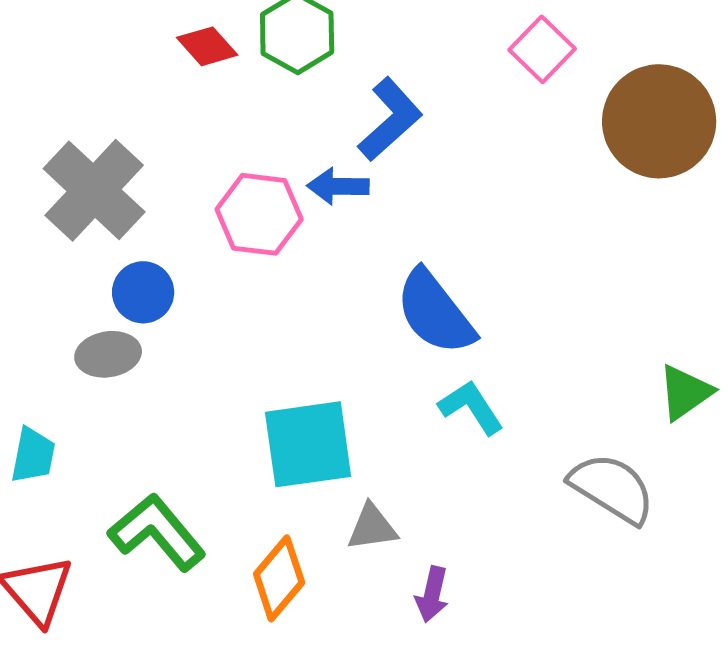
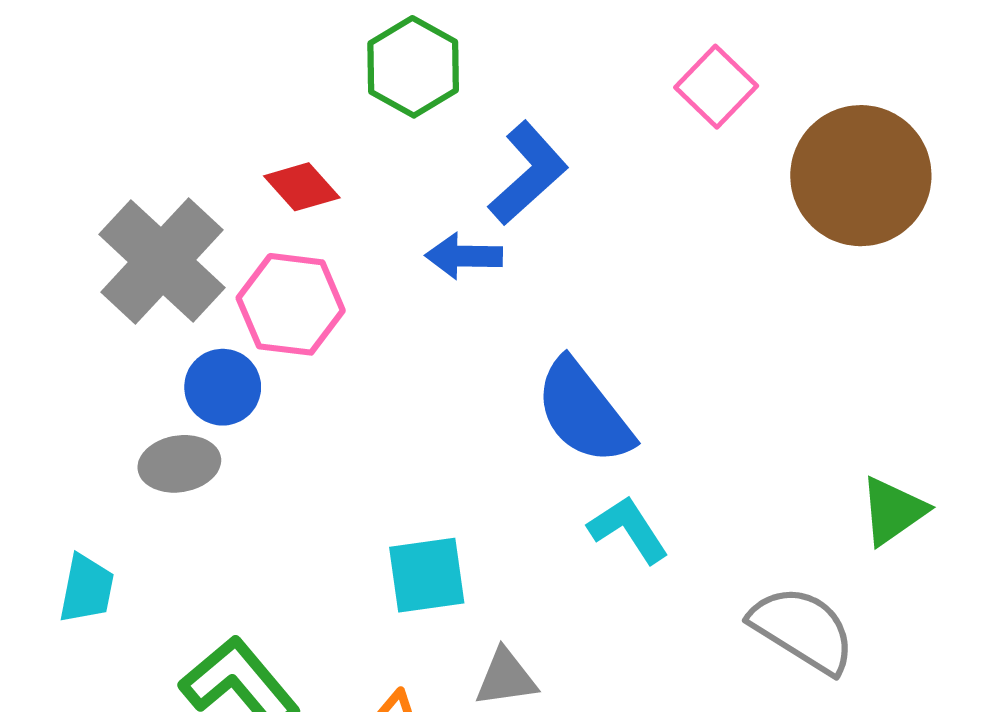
red diamond: (207, 46) -> (302, 187), moved
pink hexagon: (259, 214) -> (291, 304), moved
cyan square: (308, 444) -> (427, 575), size x0.7

